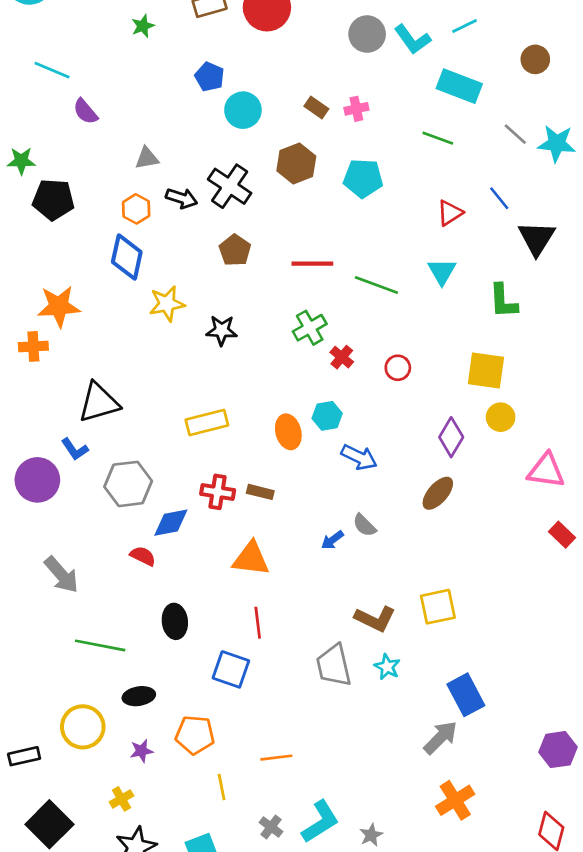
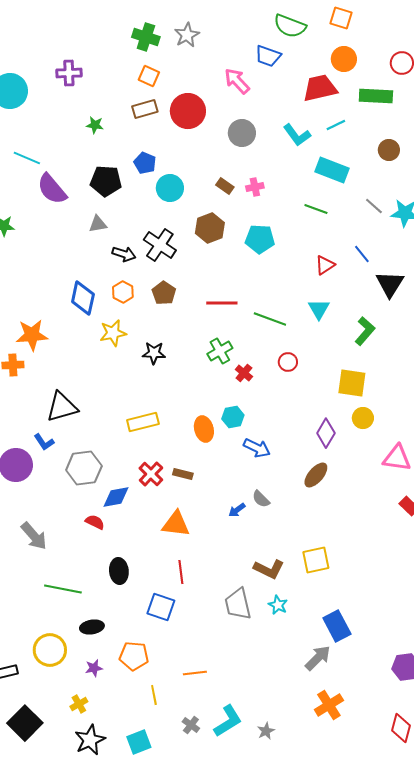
green star: (143, 26) -> (95, 125), turned 30
gray circle: (367, 34) -> (242, 133), moved
purple semicircle: (85, 111) -> (52, 189), size x1.6
black pentagon: (53, 200) -> (106, 181), moved
orange hexagon: (136, 209) -> (123, 292), moved
green L-shape: (503, 301) -> (365, 331), turned -136
red circle: (398, 368) -> (288, 362), moved
red cross: (218, 492) -> (151, 474), turned 35

